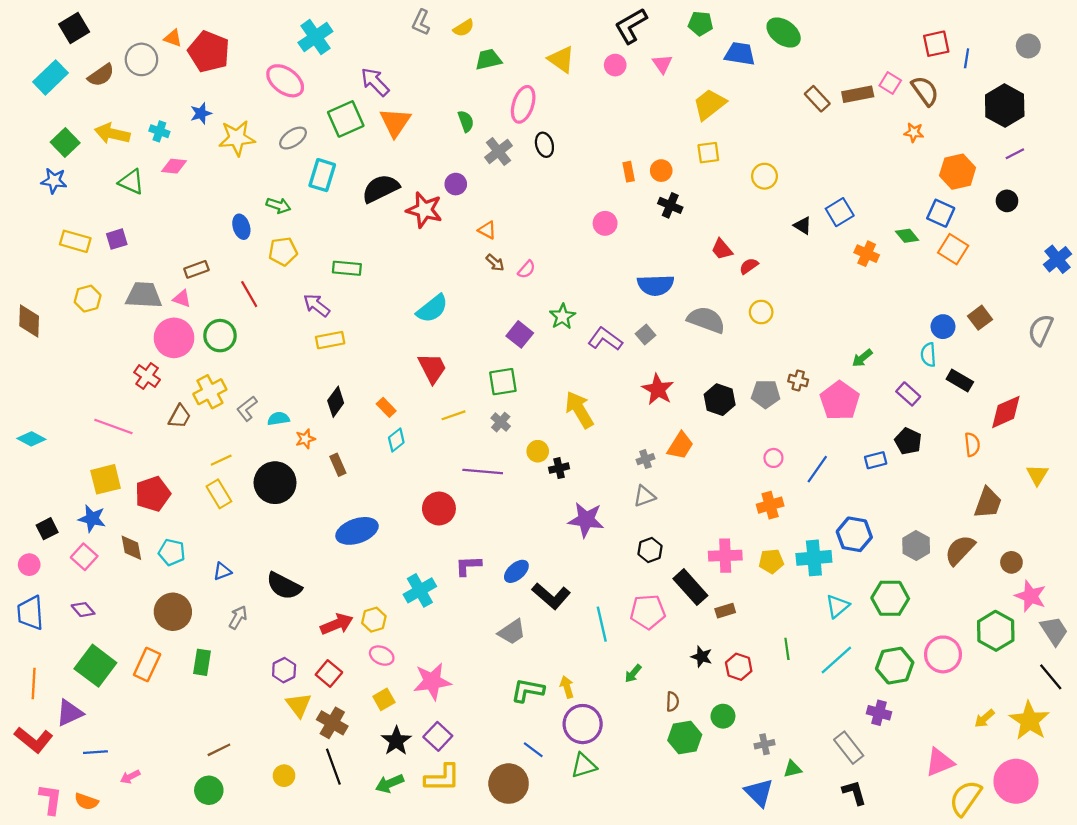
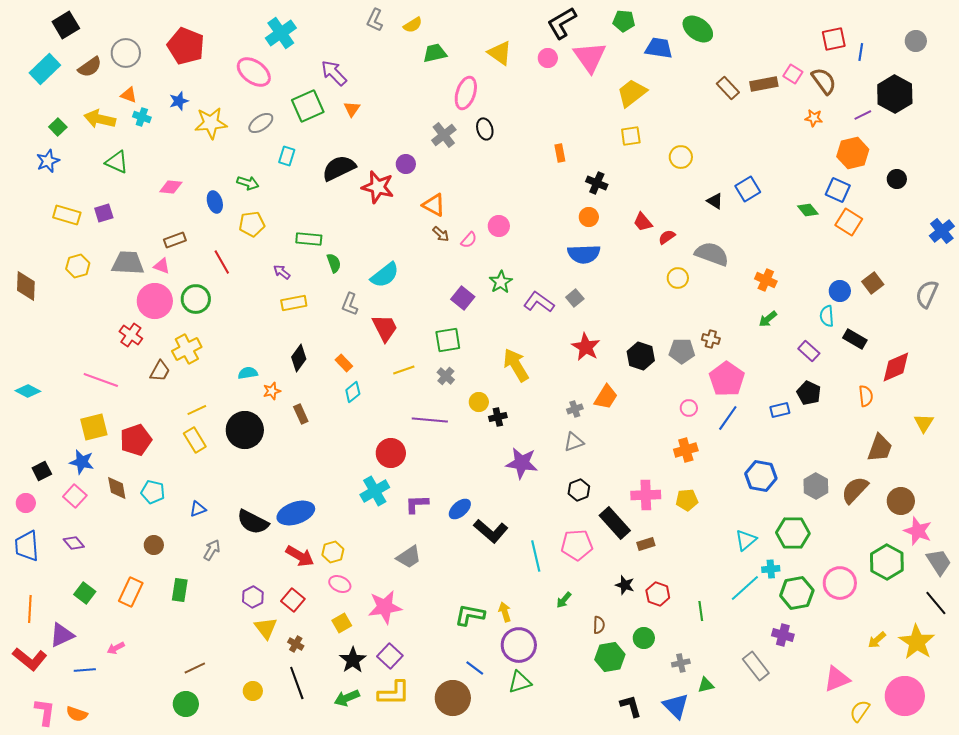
orange triangle: (173, 38) -> (129, 95), moved
pink triangle: (662, 64) -> (590, 57), size x1.8
green semicircle: (466, 121) -> (334, 263), moved
orange triangle: (395, 122) -> (352, 109), size x0.6
green square: (65, 143) -> (58, 127), size x0.7
purple line: (1015, 154) -> (863, 115), moved
pink diamond: (174, 166) -> (171, 187), moved
orange circle: (661, 171) -> (589, 217), moved
cyan rectangle: (322, 175) -> (287, 156), size x0.7
blue star: (54, 181) -> (48, 161), turned -30
pink circle: (605, 223) -> (499, 226), moved
orange triangle: (487, 230) -> (434, 205), size x1.4
orange cross: (867, 254) -> (766, 280), moved
purple arrow: (317, 305) -> (282, 272), size x0.7
gray semicircle: (706, 320) -> (712, 254), moved
pink pentagon: (840, 401) -> (727, 379), moved
gray L-shape: (247, 409) -> (350, 304), moved, turned -30
blue ellipse: (357, 531) -> (296, 513), moved
cyan cross: (814, 558) -> (771, 569), moved, size x0.6
brown circle: (1011, 562) -> (901, 501), size x1.4
cyan cross: (420, 590) -> (375, 491), moved
brown circle: (173, 612) -> (154, 545), size x0.6
red arrow: (337, 624) -> (300, 556), turned 52
gray trapezoid: (512, 632) -> (409, 557), moved
green line: (787, 649) -> (701, 611), moved
green square: (95, 666) -> (85, 593), size x0.6
brown cross: (332, 723) -> (296, 644), size x0.6
pink arrow: (130, 777) -> (116, 648), moved
black L-shape: (854, 793) -> (631, 706), moved
yellow semicircle: (965, 798) -> (860, 711), size x0.7

